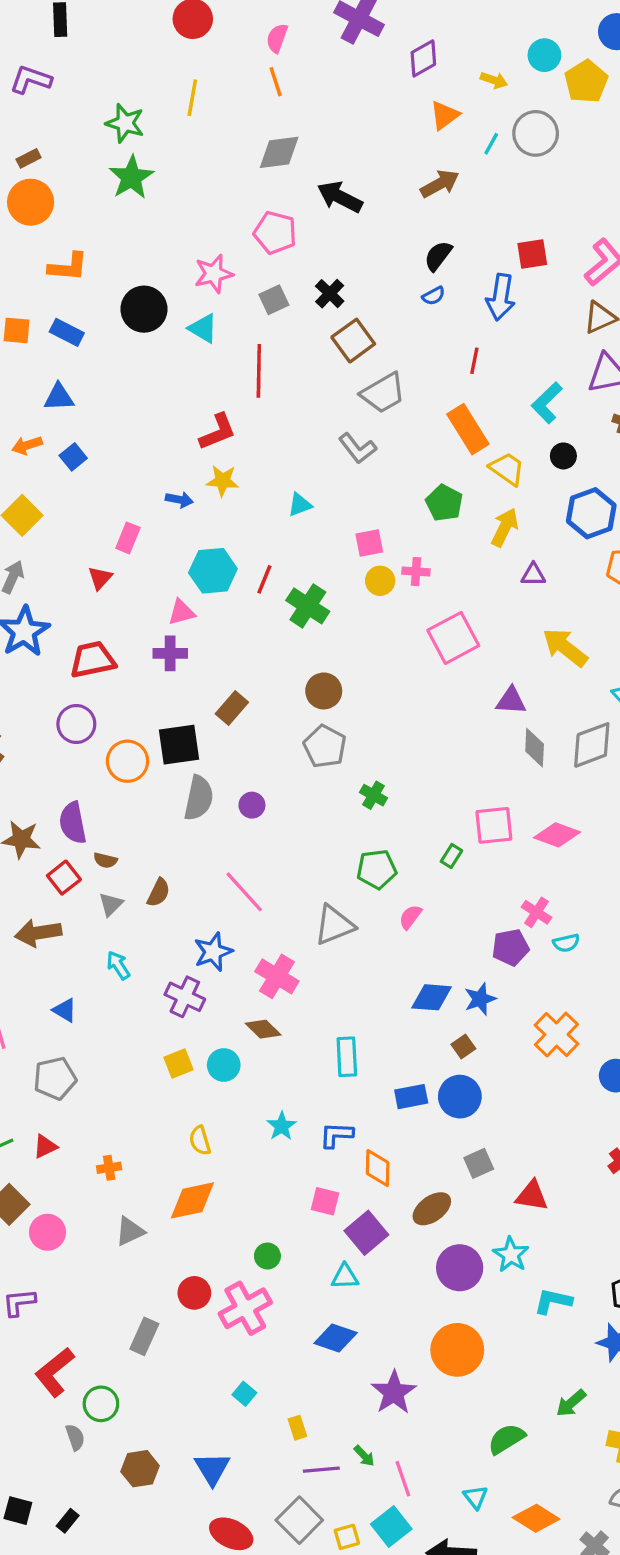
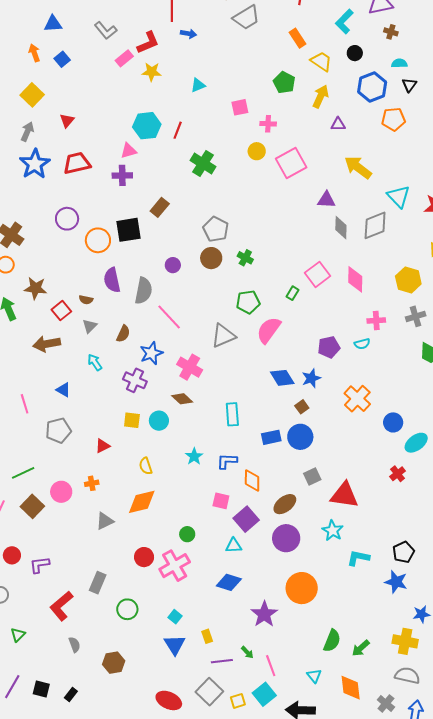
orange rectangle: (468, 429) -> (297, 38), size x0.7
orange arrow: (27, 445) -> (34, 53), turned 90
gray L-shape: (357, 448) -> (106, 30), moved
blue arrow: (179, 500) -> (189, 34), moved
pink rectangle: (128, 538) -> (124, 58), moved, turned 30
red triangle: (100, 578) -> (67, 121), moved
yellow circle: (380, 581) -> (257, 151), moved
green cross: (308, 606) -> (203, 164), moved
red trapezoid: (93, 660) -> (77, 163), moved
brown circle: (324, 691) -> (211, 258), moved
gray semicircle: (199, 798) -> (143, 291), moved
purple semicircle: (73, 823) -> (112, 280), moved
pink square: (494, 825) -> (318, 274), turned -30
pink diamond: (557, 835) -> (355, 279), turned 72
brown semicircle: (159, 893) -> (123, 334), moved
pink cross: (537, 912) -> (376, 320), moved, turned -36
pink semicircle: (410, 917) -> (269, 330), size x1.8
blue diamond: (432, 997) -> (282, 378), turned 55
yellow square: (178, 1063) -> (132, 420), turned 30
red triangle: (45, 1146) -> (103, 446), moved
red triangle: (532, 1196) -> (344, 495), size x1.4
pink circle: (48, 1232) -> (61, 492), moved
purple circle: (460, 1268) -> (286, 538), moved
gray rectangle: (144, 1336) -> (98, 583), moved
green arrow: (571, 1403) -> (361, 648), moved
green circle: (101, 1404) -> (127, 609), moved
green semicircle: (506, 1439) -> (332, 641), turned 145
blue triangle: (212, 1469) -> (175, 645), moved
orange diamond: (536, 1518) -> (351, 688), turned 52

